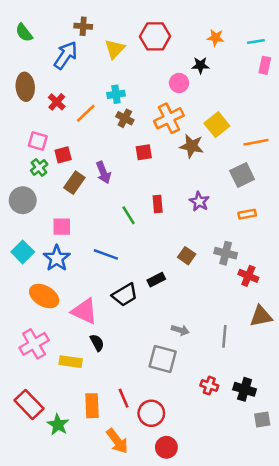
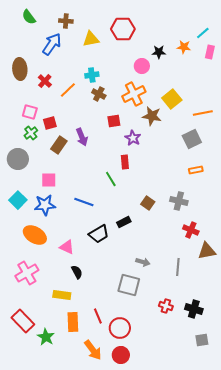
green semicircle: (24, 33) -> (29, 17), moved
orange star: (216, 38) -> (184, 47), moved
cyan line: (256, 41) -> (203, 33), turned -32
yellow triangle: (115, 49) -> (91, 39), turned 36
purple star: (199, 201) -> (133, 138), moved
green line: (129, 215) -> (111, 179), moved
blue star: (57, 258) -> (45, 205), turned 30
red cross: (248, 276) -> (191, 230), moved
pink triangle: (84, 311) -> (67, 247), size x0.7
yellow rectangle: (71, 362) -> (62, 295), moved
gray square: (262, 420) -> (202, 340), moved
red circle: (166, 447) -> (121, 355), moved

